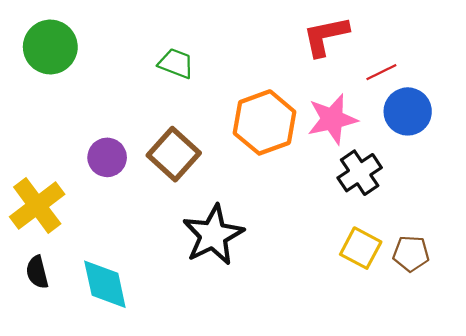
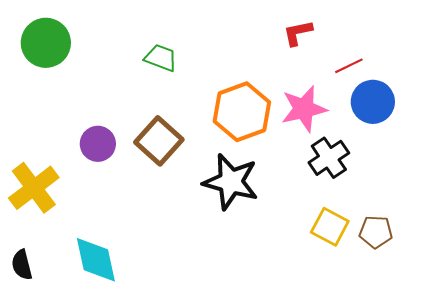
red L-shape: (326, 36) -> (298, 33), size x0.7
black star: (213, 235) -> (231, 182), moved, turned -30
black semicircle: (37, 272) -> (22, 265), moved

